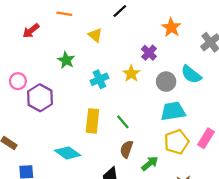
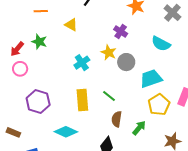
red arrow: (31, 31) -> (17, 49), moved
green star: (66, 60) -> (39, 42), moved
pink circle: (18, 81) -> (20, 69), moved
gray circle: (166, 82) -> (126, 62), moved
purple hexagon: (40, 98) -> (38, 101), moved

